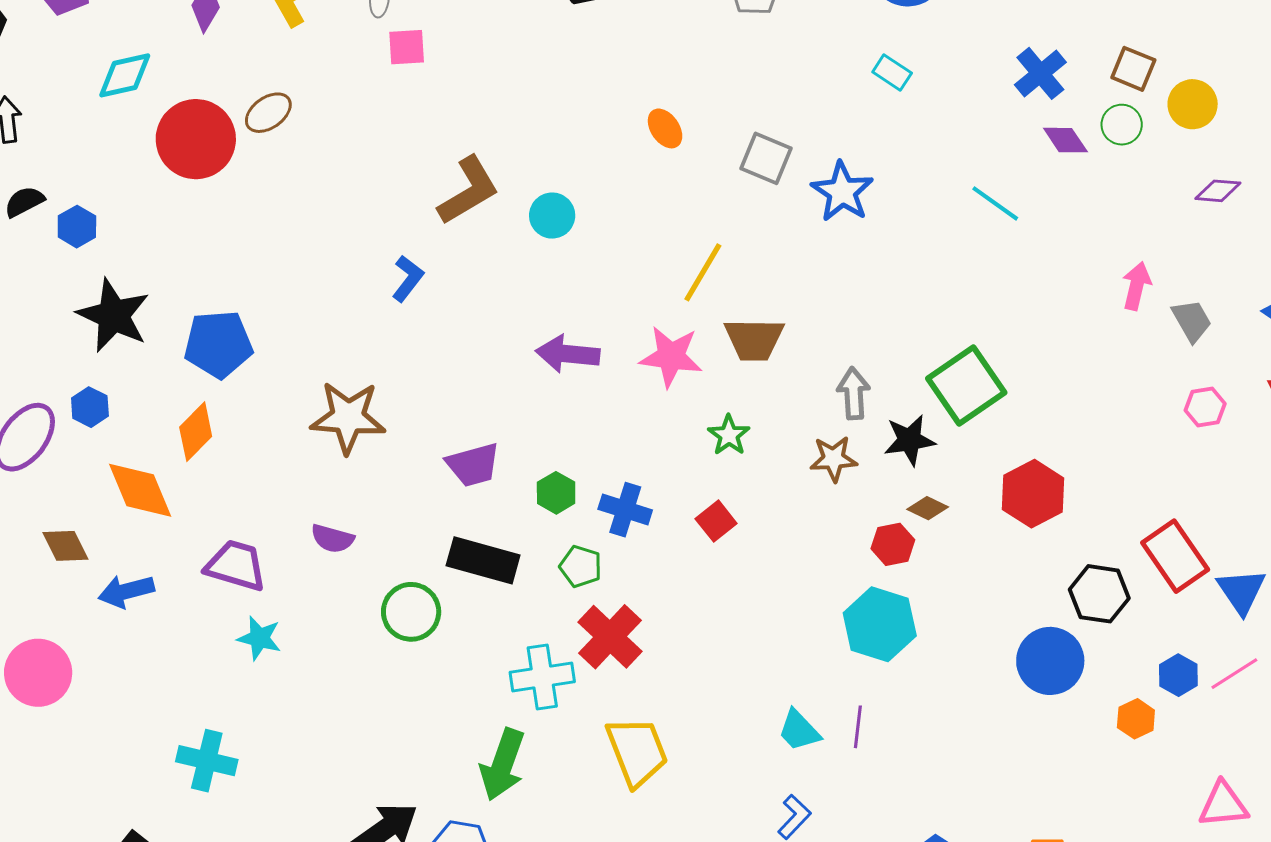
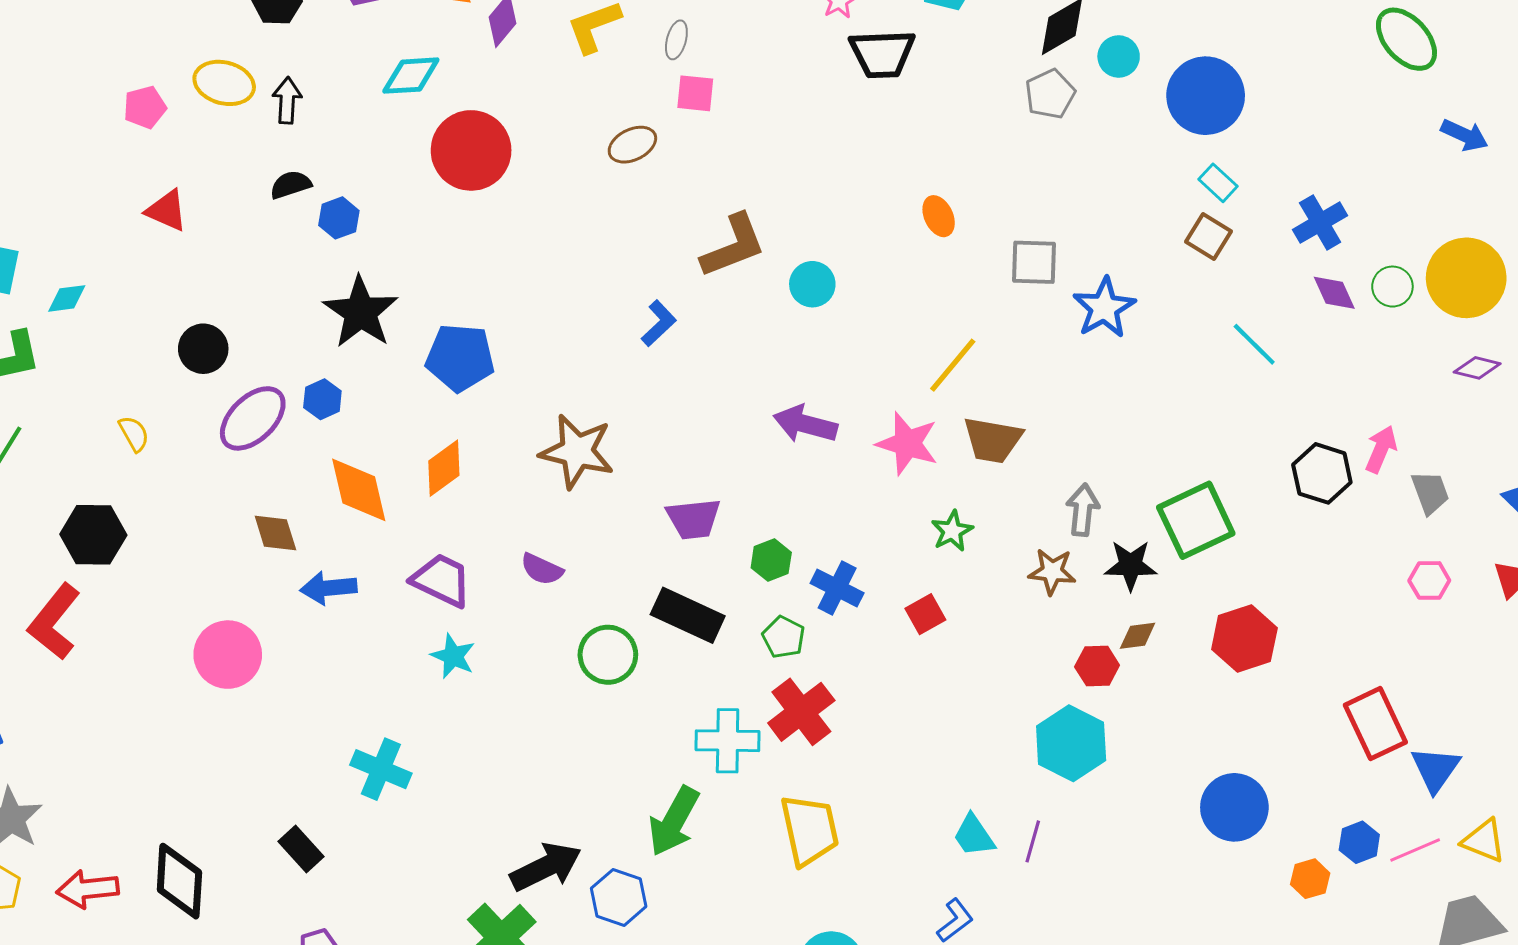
brown square: (1133, 69) -> (1208, 236), moved
cyan rectangle: (892, 72) -> (1218, 183), moved
yellow circle: (1193, 104) -> (1466, 278), size x1.6
brown ellipse: (268, 113) -> (632, 145), moved
gray square: (766, 158) -> (1034, 262), turned -30
orange diamond: (196, 432) -> (444, 468), moved
brown diamond: (928, 508) -> (1138, 636), turned -42
black hexagon: (1099, 594) -> (1322, 473), moved

